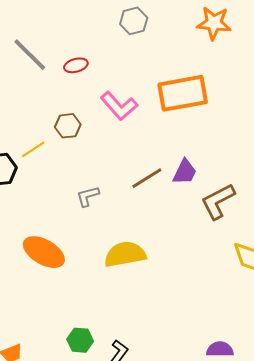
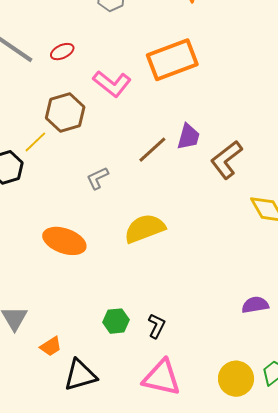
brown hexagon: (68, 126) -> (65, 112), size x1.5

